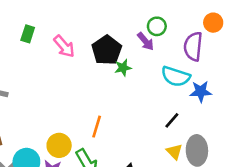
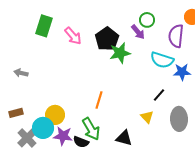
green rectangle: (28, 34) -> (44, 26), size x1.5
green star: (123, 68) -> (120, 53), size x1.5
yellow circle: (59, 145) -> (55, 115), moved
yellow triangle: (174, 152) -> (147, 117), moved

